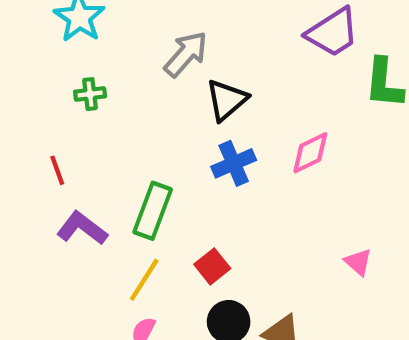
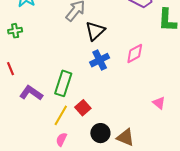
green cross: (90, 94) -> (15, 31), moved
red line: (57, 170) -> (10, 69), moved
red square: (212, 266) -> (83, 108), moved

